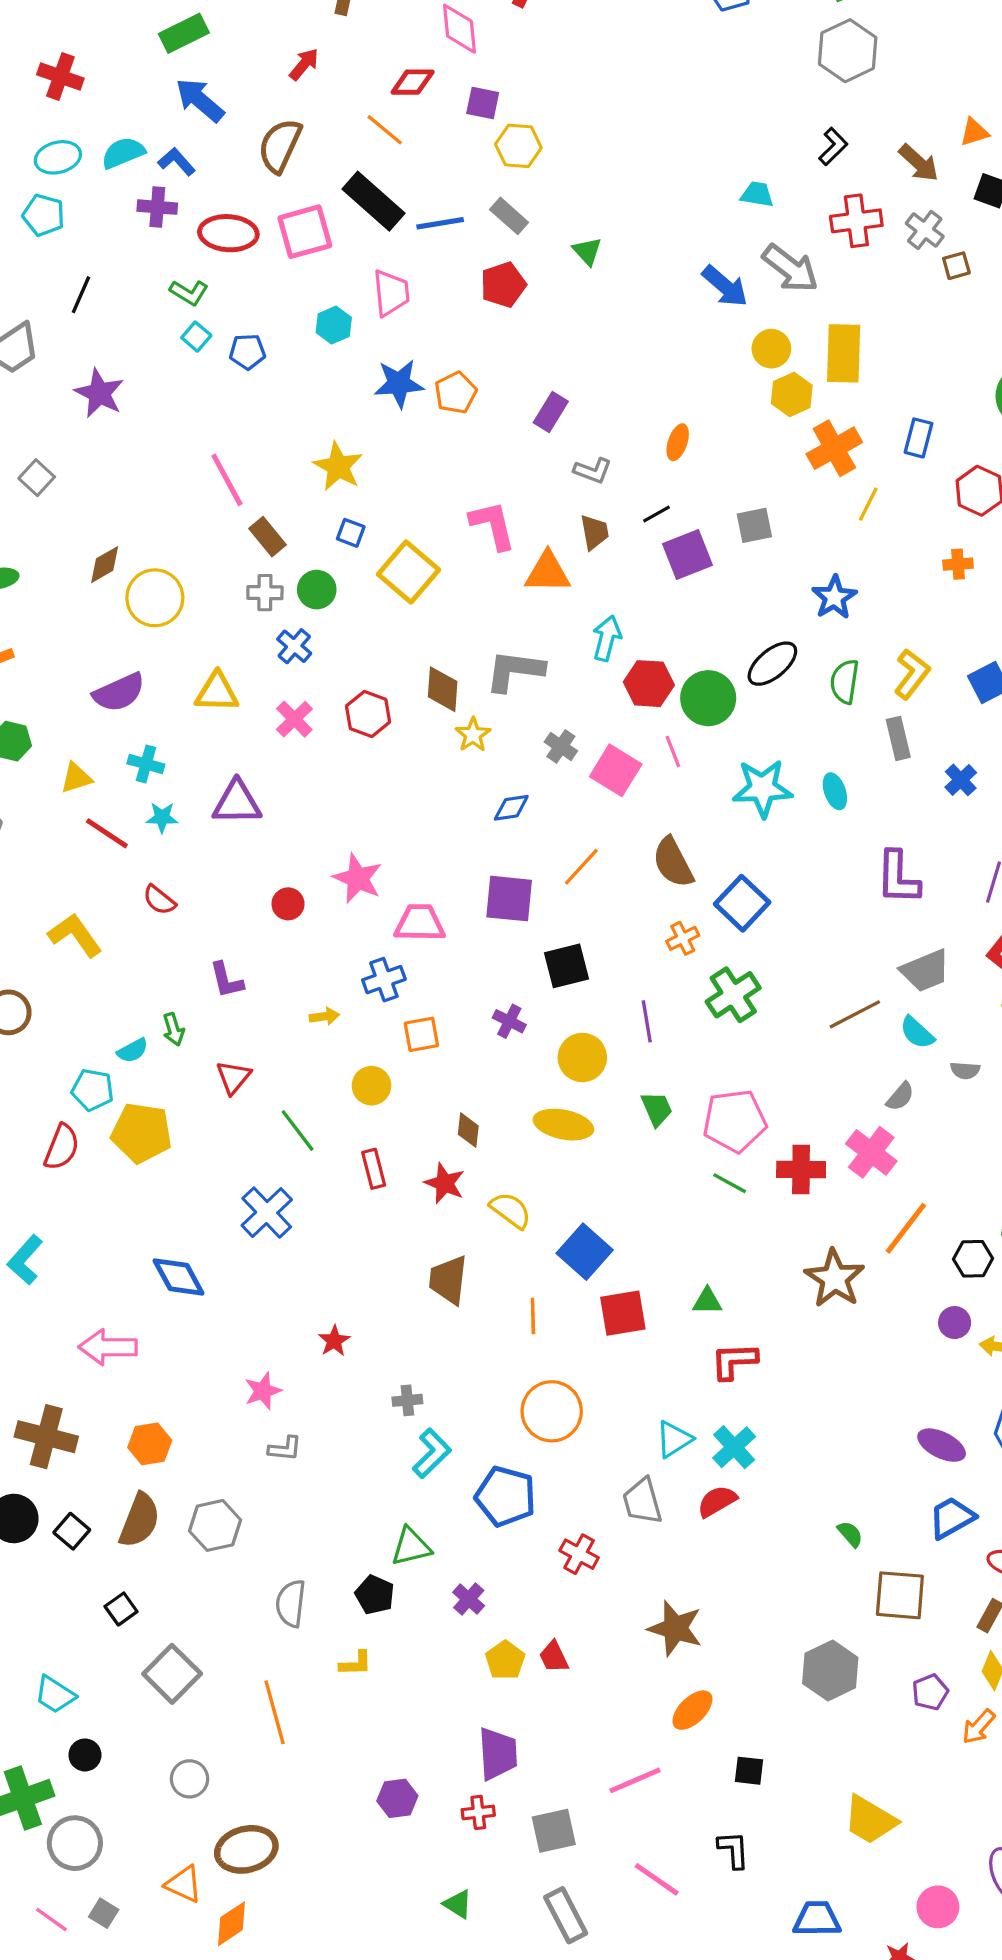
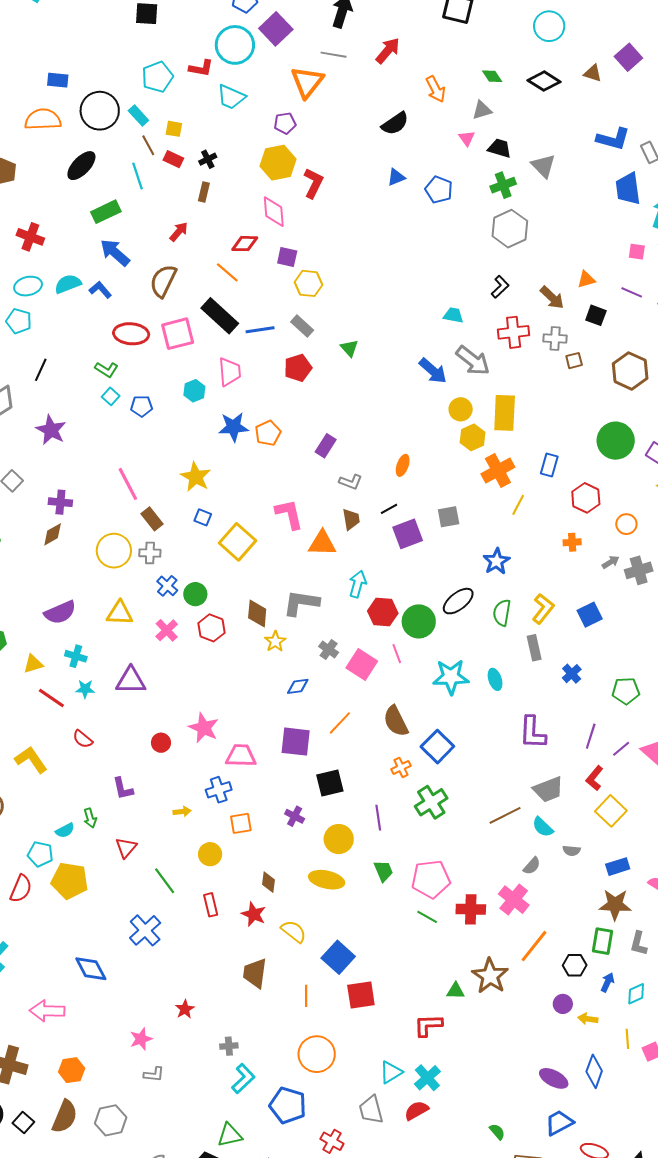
purple cross: (157, 207) -> (60, 502), moved
gray cross: (925, 230) -> (555, 339), turned -35
green circle: (317, 590) -> (195, 594), moved
yellow circle: (155, 598) -> (114, 551), moved
green triangle: (707, 1301) -> (456, 991), moved

